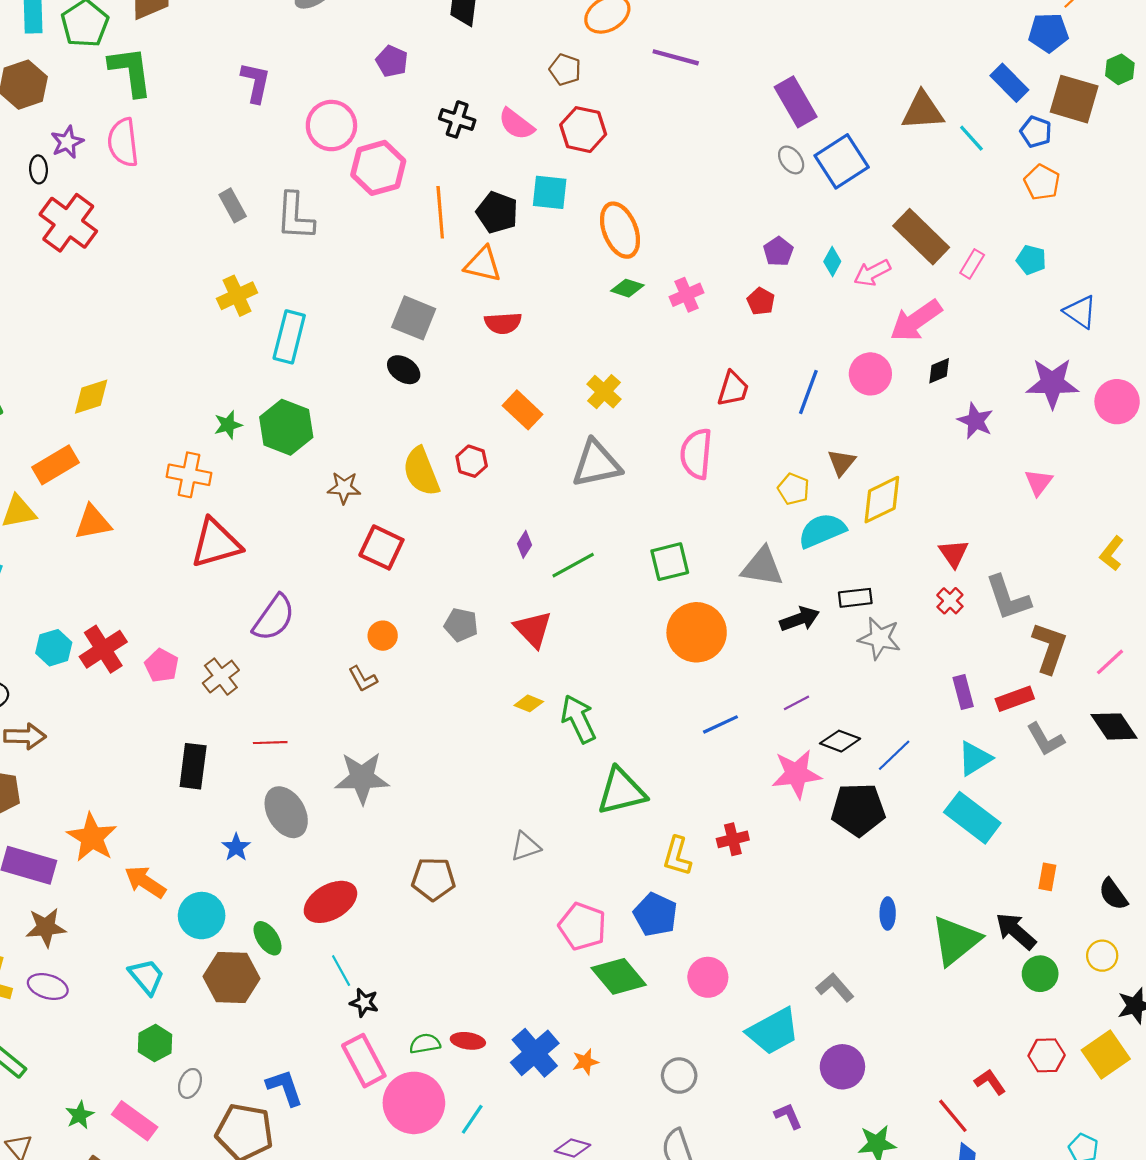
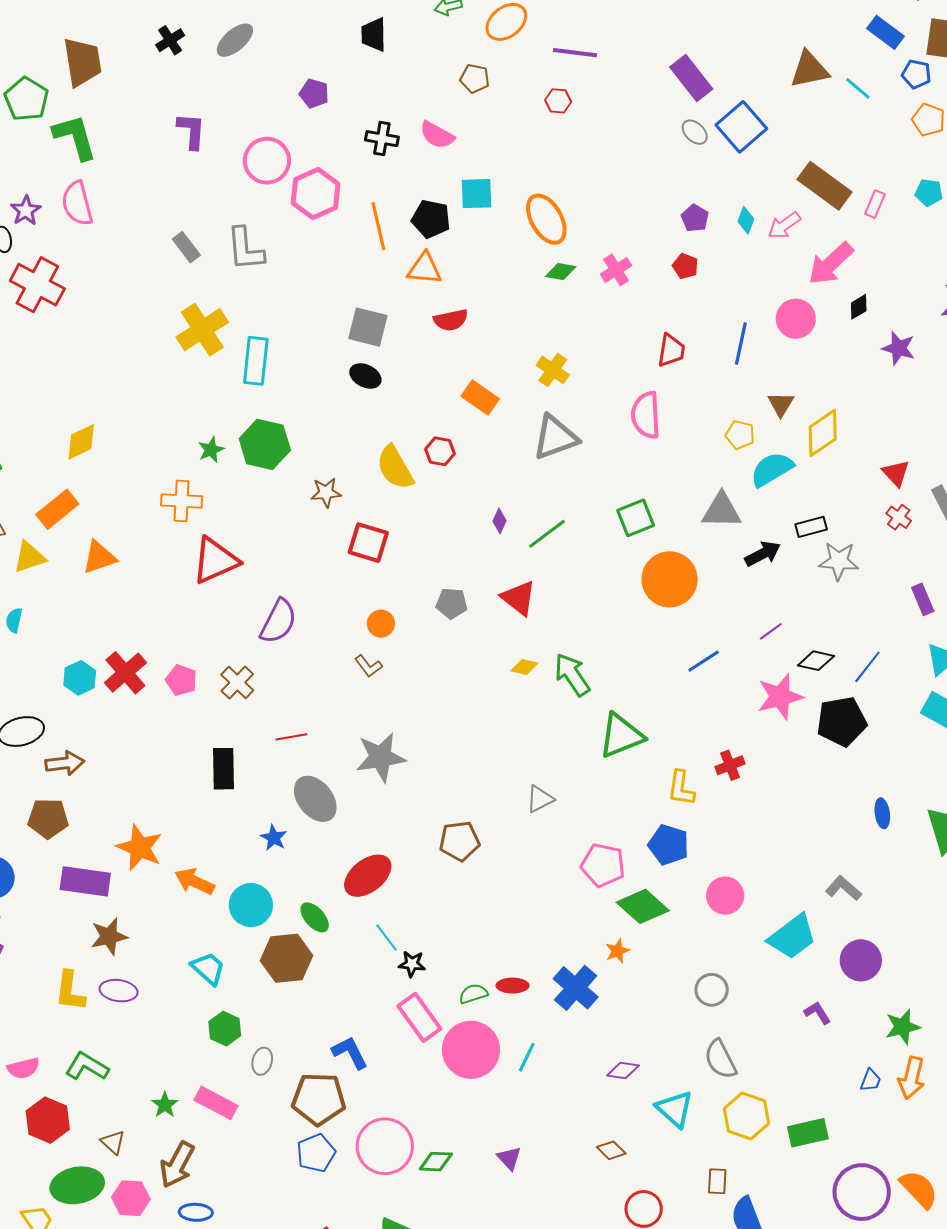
red hexagon: (583, 130) -> (558, 101), moved, size x0.6
yellow cross: (237, 296) -> (202, 330), size x1.4
orange star: (585, 1062) -> (617, 951), moved

